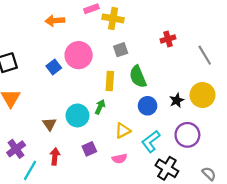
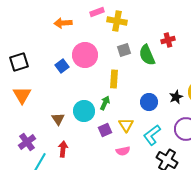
green semicircle: (138, 77) -> (147, 55), moved
yellow triangle: (123, 131) -> (126, 125), turned -35
purple square: (89, 149) -> (105, 130), moved

